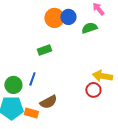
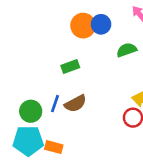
green semicircle: (89, 28) -> (127, 50), moved
brown semicircle: (48, 102) -> (75, 104), moved

